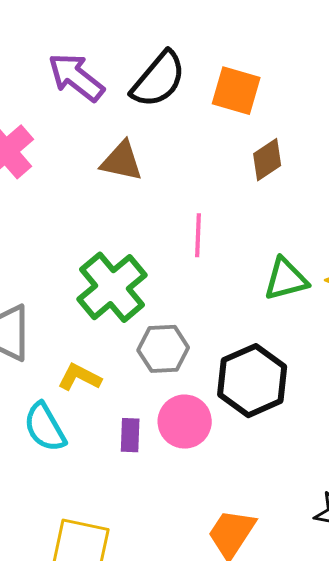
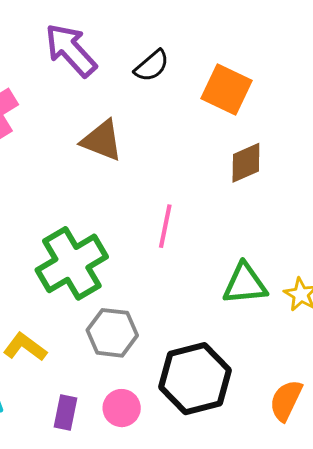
black semicircle: (158, 79) -> (152, 66), size x0.6
pink circle: (185, 422) -> (122, 408), size x0.7

